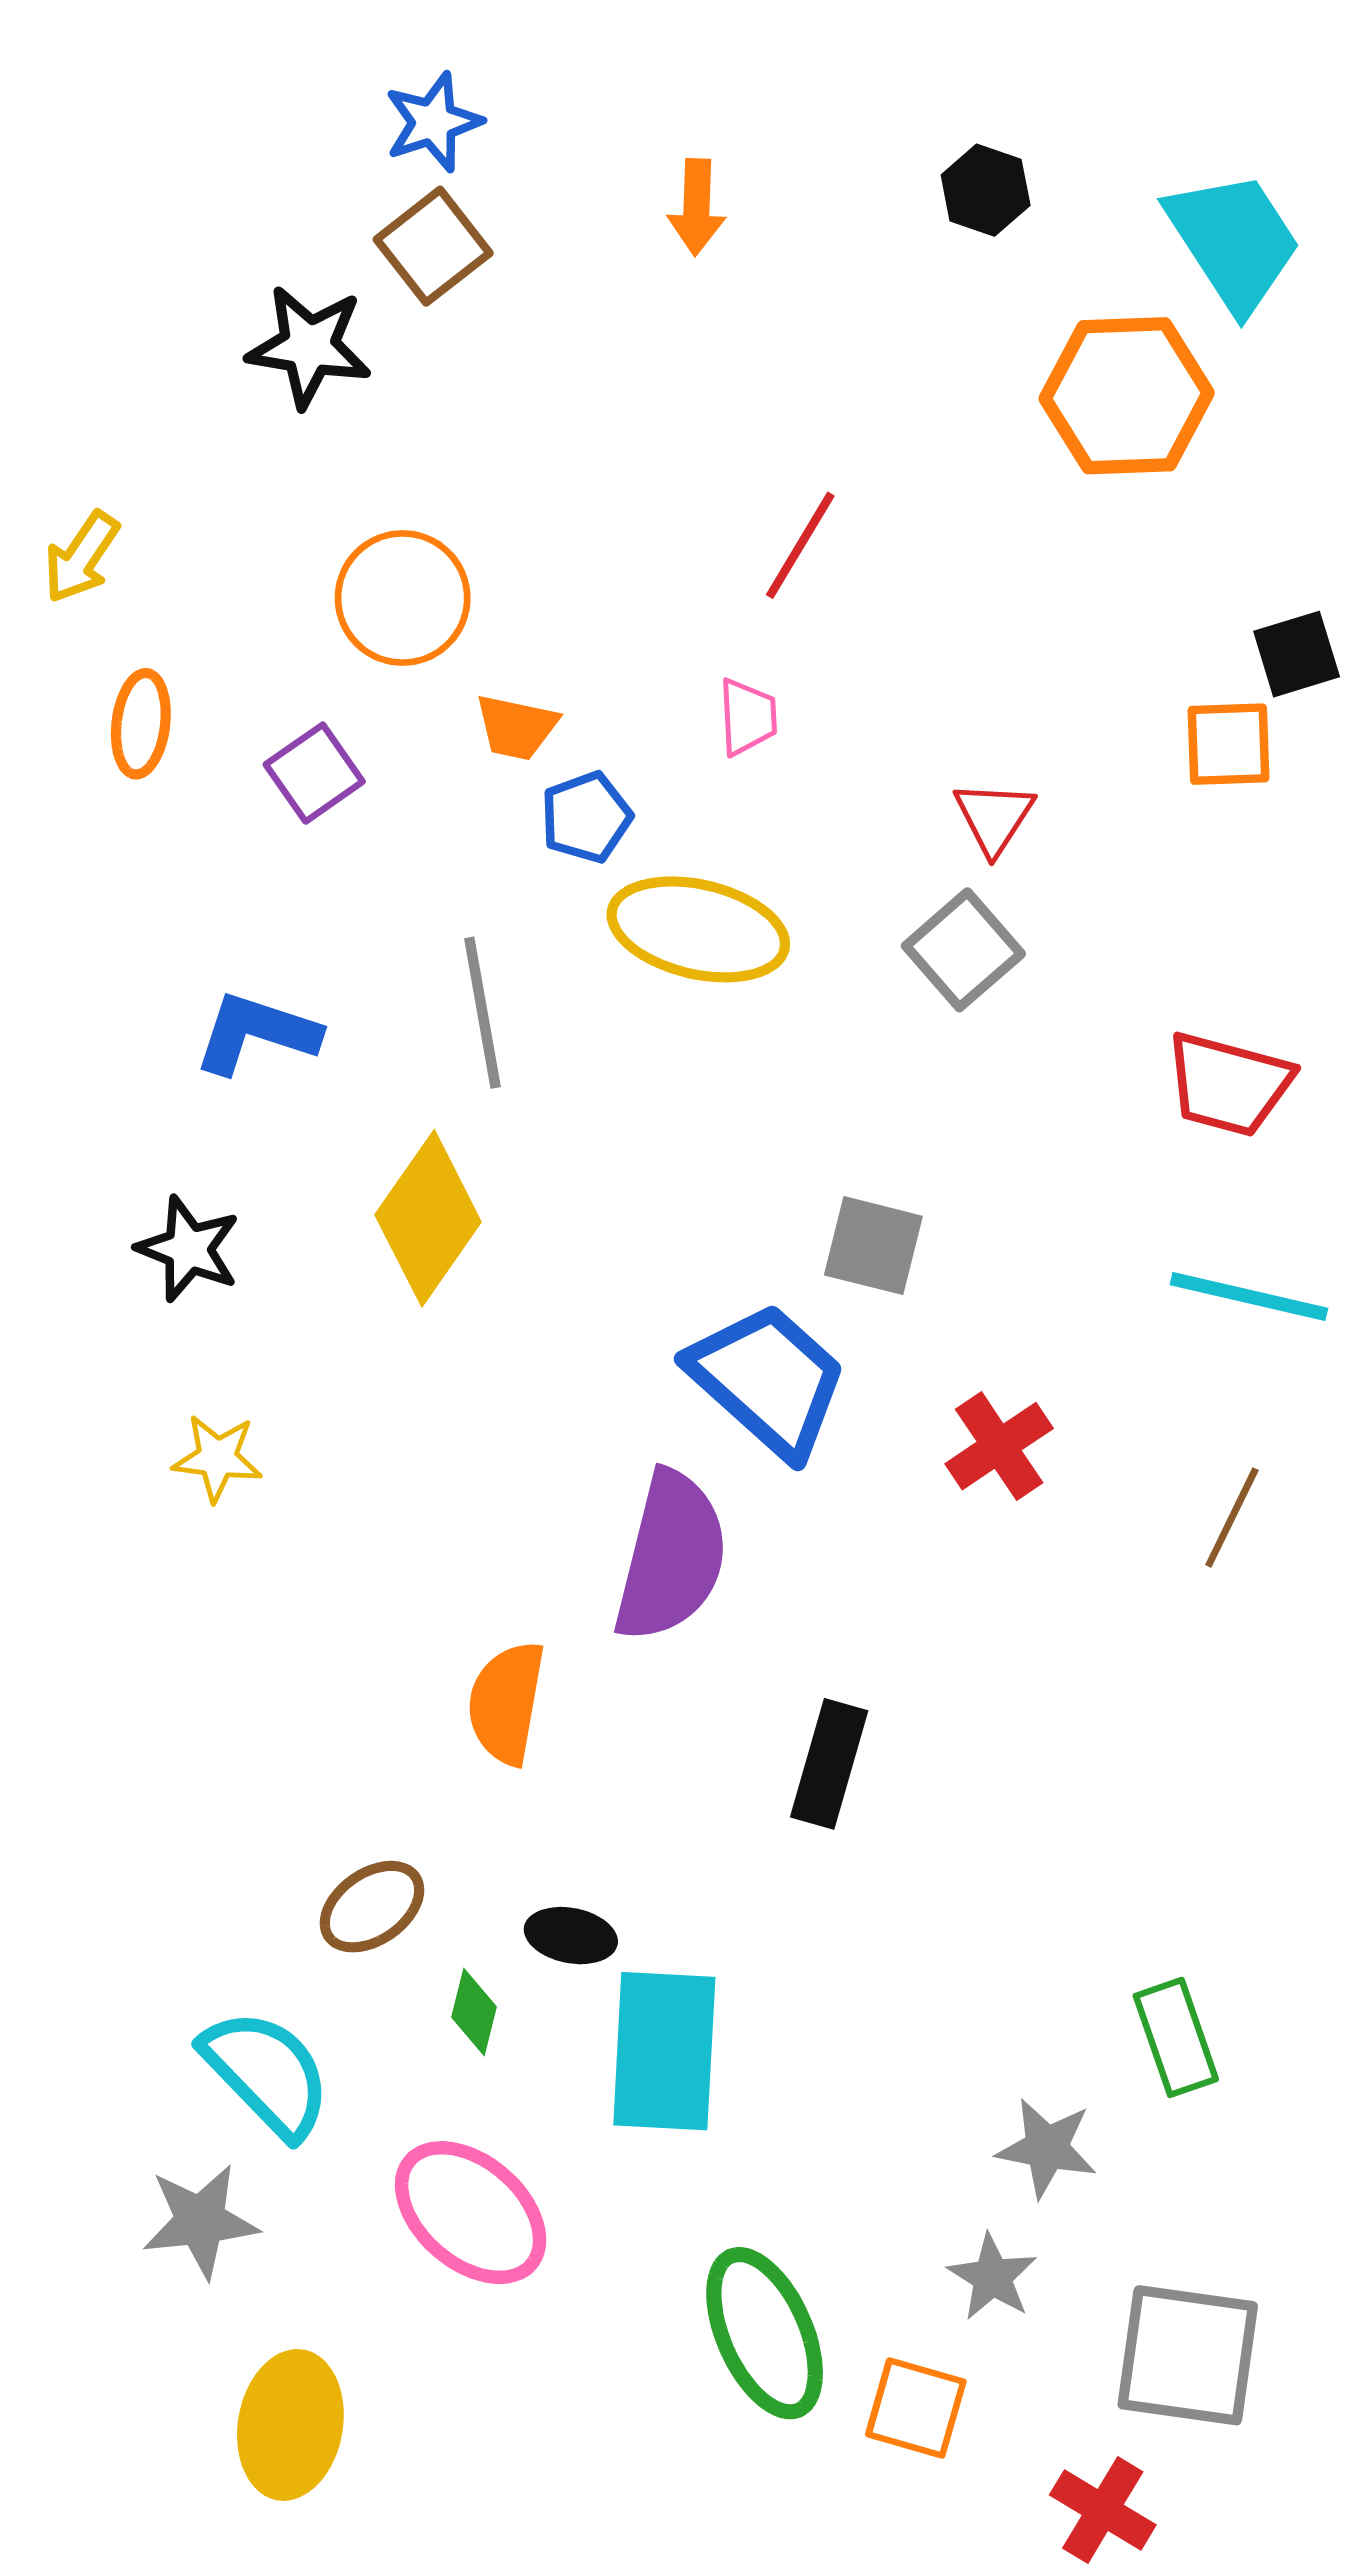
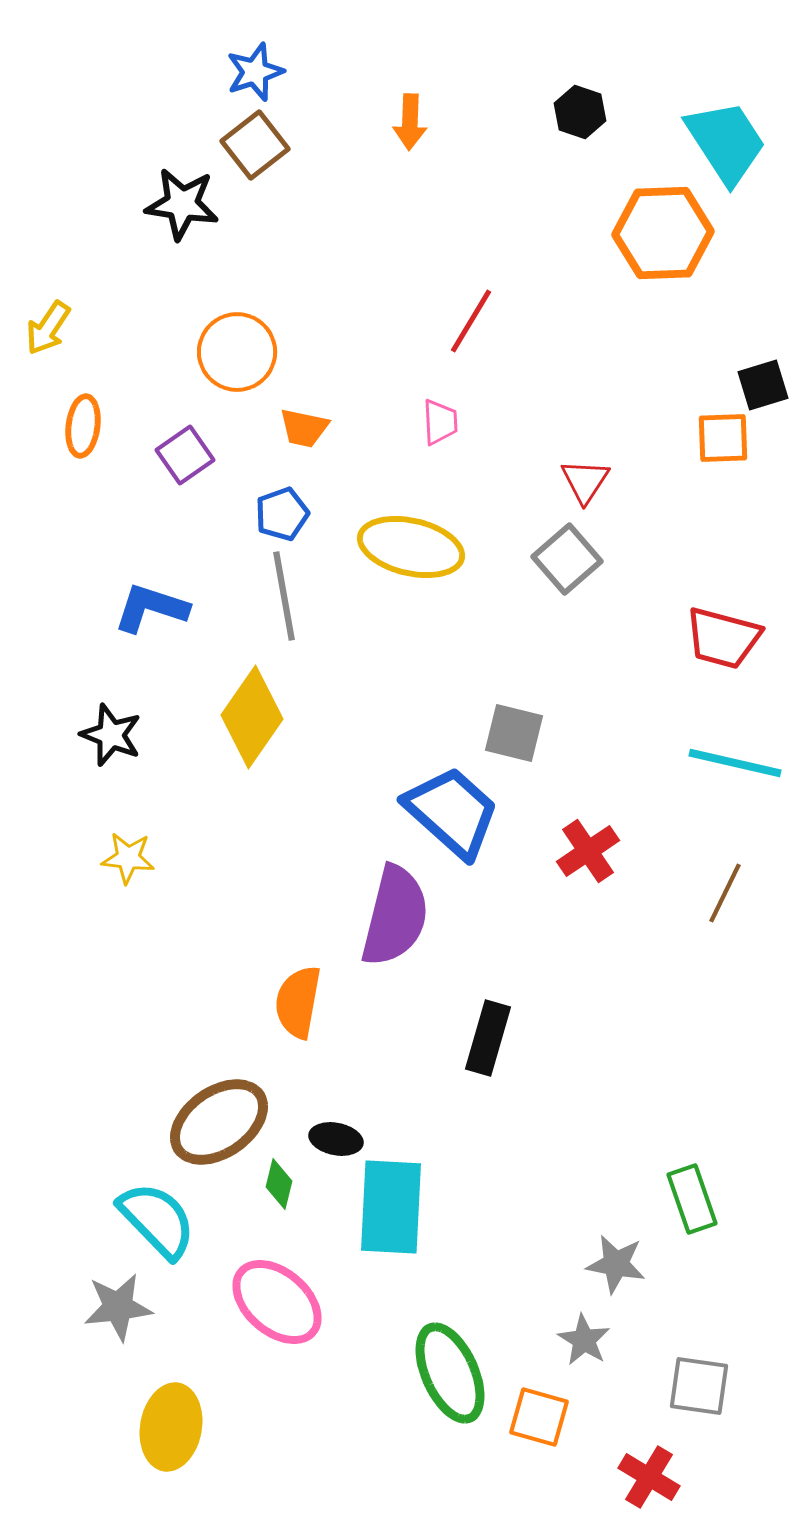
blue pentagon: (586, 817) -> (282, 514), moved
brown ellipse: (372, 1907) -> (219, 1122), size x1.6
gray square: (1188, 2355) -> (699, 1386), size x0.7

